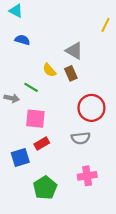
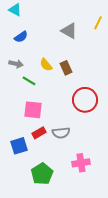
blue semicircle: (22, 40) -> (21, 37), turned 128
gray triangle: (74, 51) -> (69, 31), moved
gray arrow: (12, 98) -> (16, 64), moved
gray semicircle: (81, 138) -> (61, 133), moved

